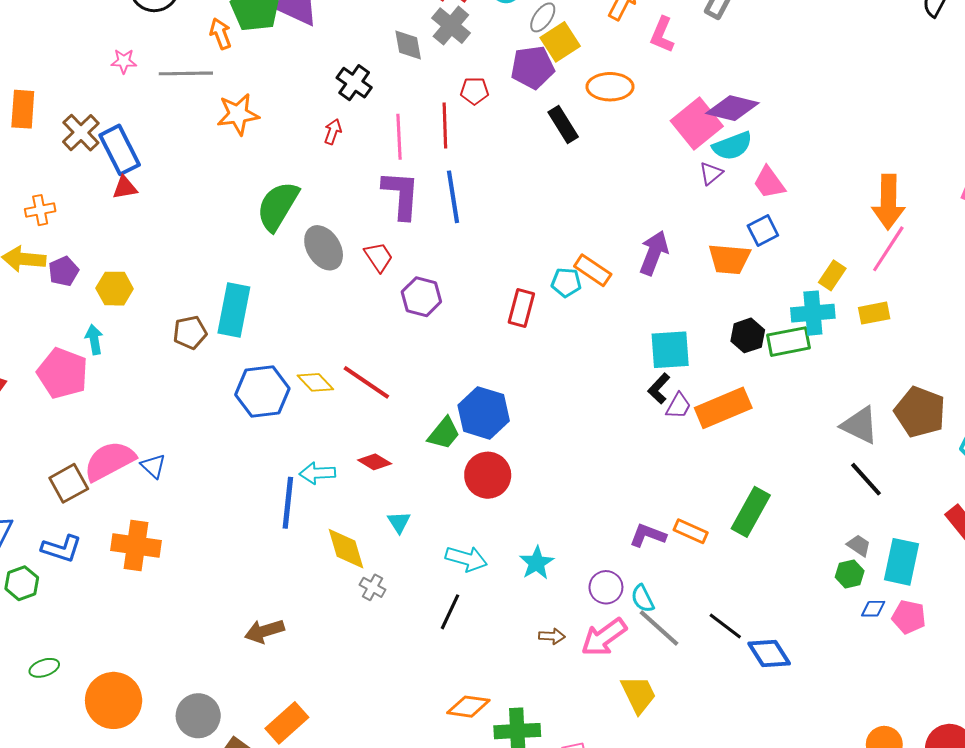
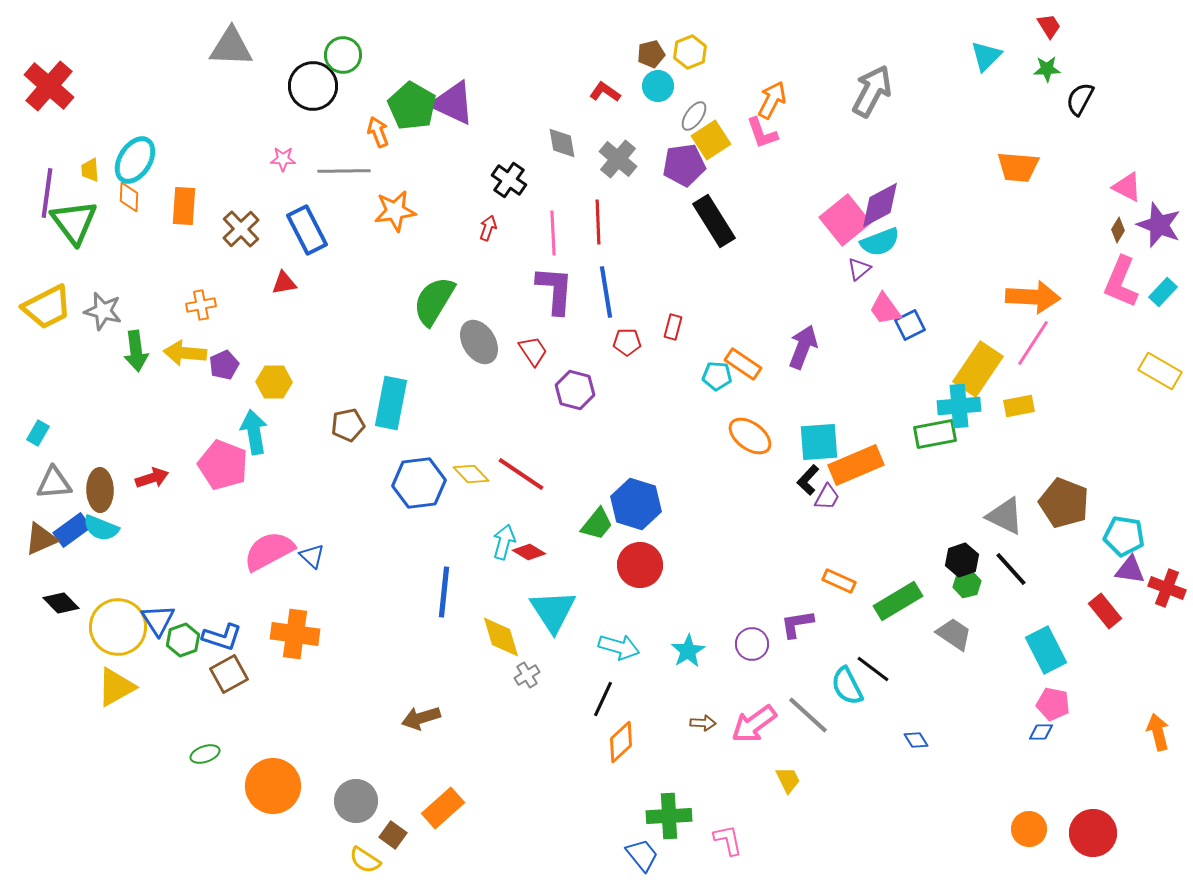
gray cross: (451, 26) -> (618, 159), moved
pink L-shape: (662, 35) -> (762, 133), moved, turned -42
orange ellipse: (610, 87) -> (750, 436), moved, turned 36
red pentagon: (474, 91) -> (627, 342), moved
purple diamond: (732, 108) -> (880, 205), turned -42
black rectangle: (563, 124) -> (714, 221), size x1.4
blue rectangle: (120, 150) -> (307, 230), moved
pink trapezoid: (769, 183) -> (885, 309), moved
orange arrow: (888, 202) -> (1033, 297), turned -88
orange trapezoid: (729, 259) -> (1018, 167), moved
yellow rectangle: (832, 275) -> (978, 369), size x1.8
red rectangle: (521, 308) -> (673, 327), moved, size x0.7
black hexagon: (748, 335) -> (962, 560), moved
cyan arrow: (94, 340) -> (254, 432), size x1.5
orange rectangle: (723, 408) -> (856, 465), moved
cyan arrow: (317, 473) -> (504, 542), moved, turned 108
brown square: (69, 483) -> (229, 674), moved
green rectangle: (751, 512) -> (898, 601), turned 30
cyan triangle: (399, 522) -> (553, 611), size x2.0
orange rectangle: (691, 531) -> (839, 581), moved
purple L-shape: (648, 535) -> (797, 624), turned -30
gray trapezoid: (859, 546) -> (954, 634), moved, size x1.5
cyan rectangle: (902, 562) -> (1046, 650), turned -39
green hexagon: (850, 574) -> (967, 584), moved
green hexagon: (22, 583) -> (183, 640), moved
gray cross: (372, 587) -> (527, 675), turned 30
purple circle: (606, 587) -> (752, 644), moved
cyan semicircle: (643, 599) -> (847, 686), moved, size x1.4
blue diamond: (873, 609) -> (1041, 732), moved
black line: (725, 626) -> (873, 669), moved
blue diamond: (769, 654) -> (916, 740), size x0.6
yellow trapezoid: (639, 694) -> (788, 780), size x0.7
orange diamond: (468, 707) -> (621, 742), moved, turned -51

